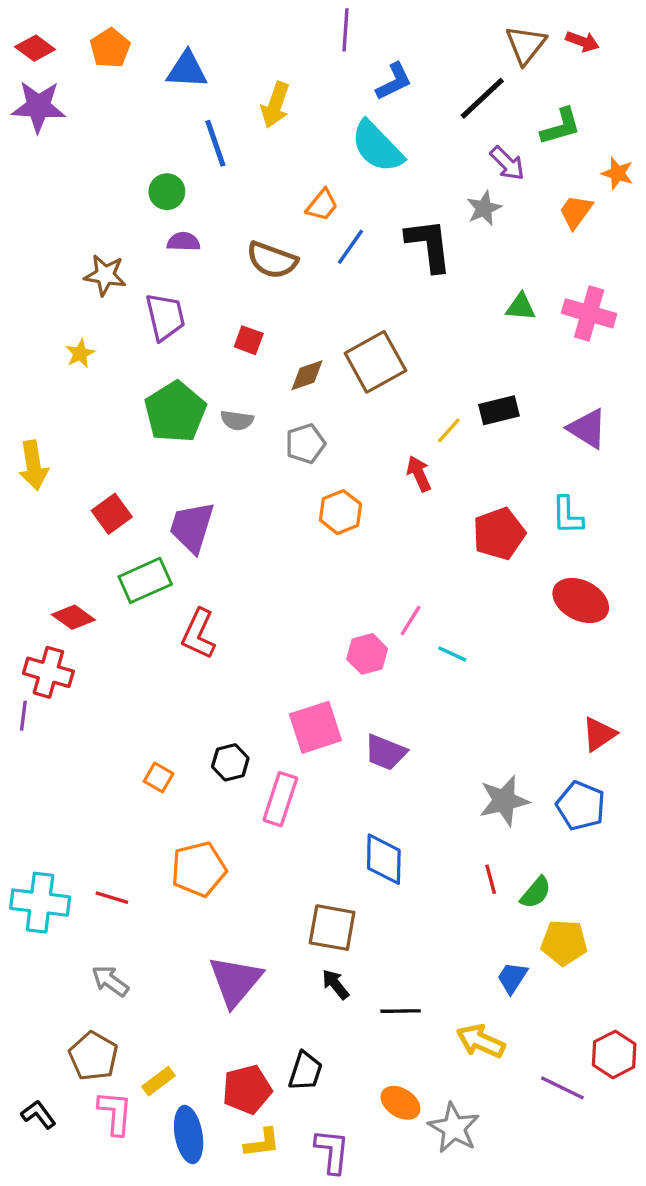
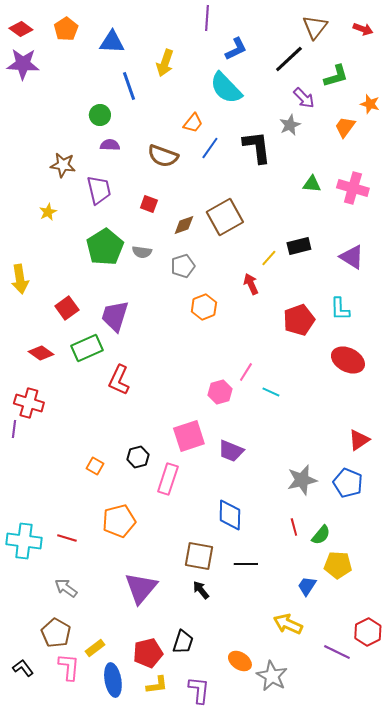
red arrow: (582, 41) -> (363, 29), moved
red diamond: (73, 617) -> (41, 353), moved
black line: (401, 1011) -> (246, 564), moved

